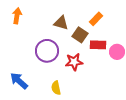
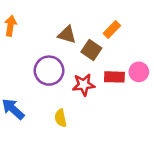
red rectangle: (98, 45) -> (114, 77), moved

